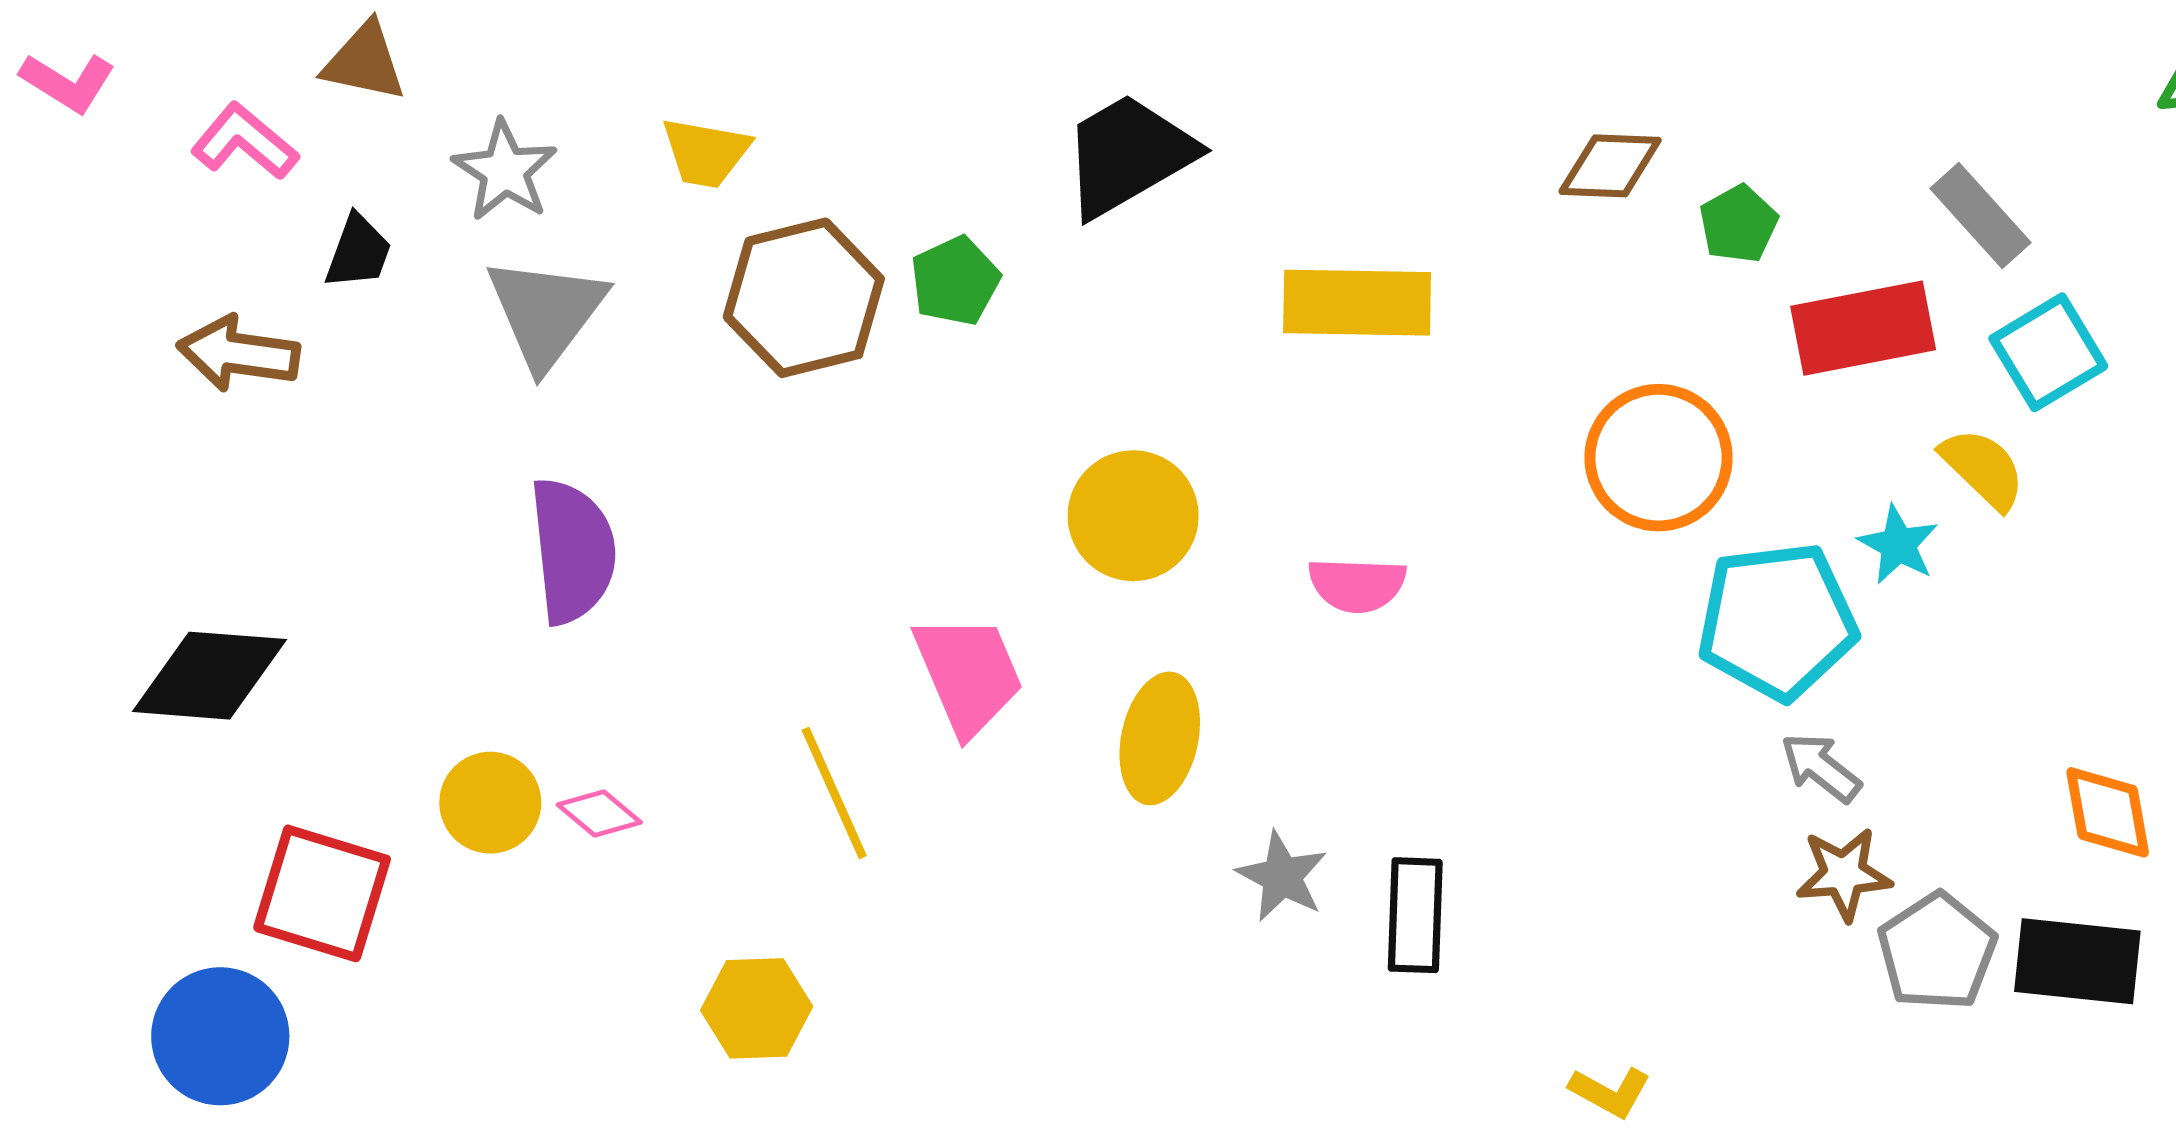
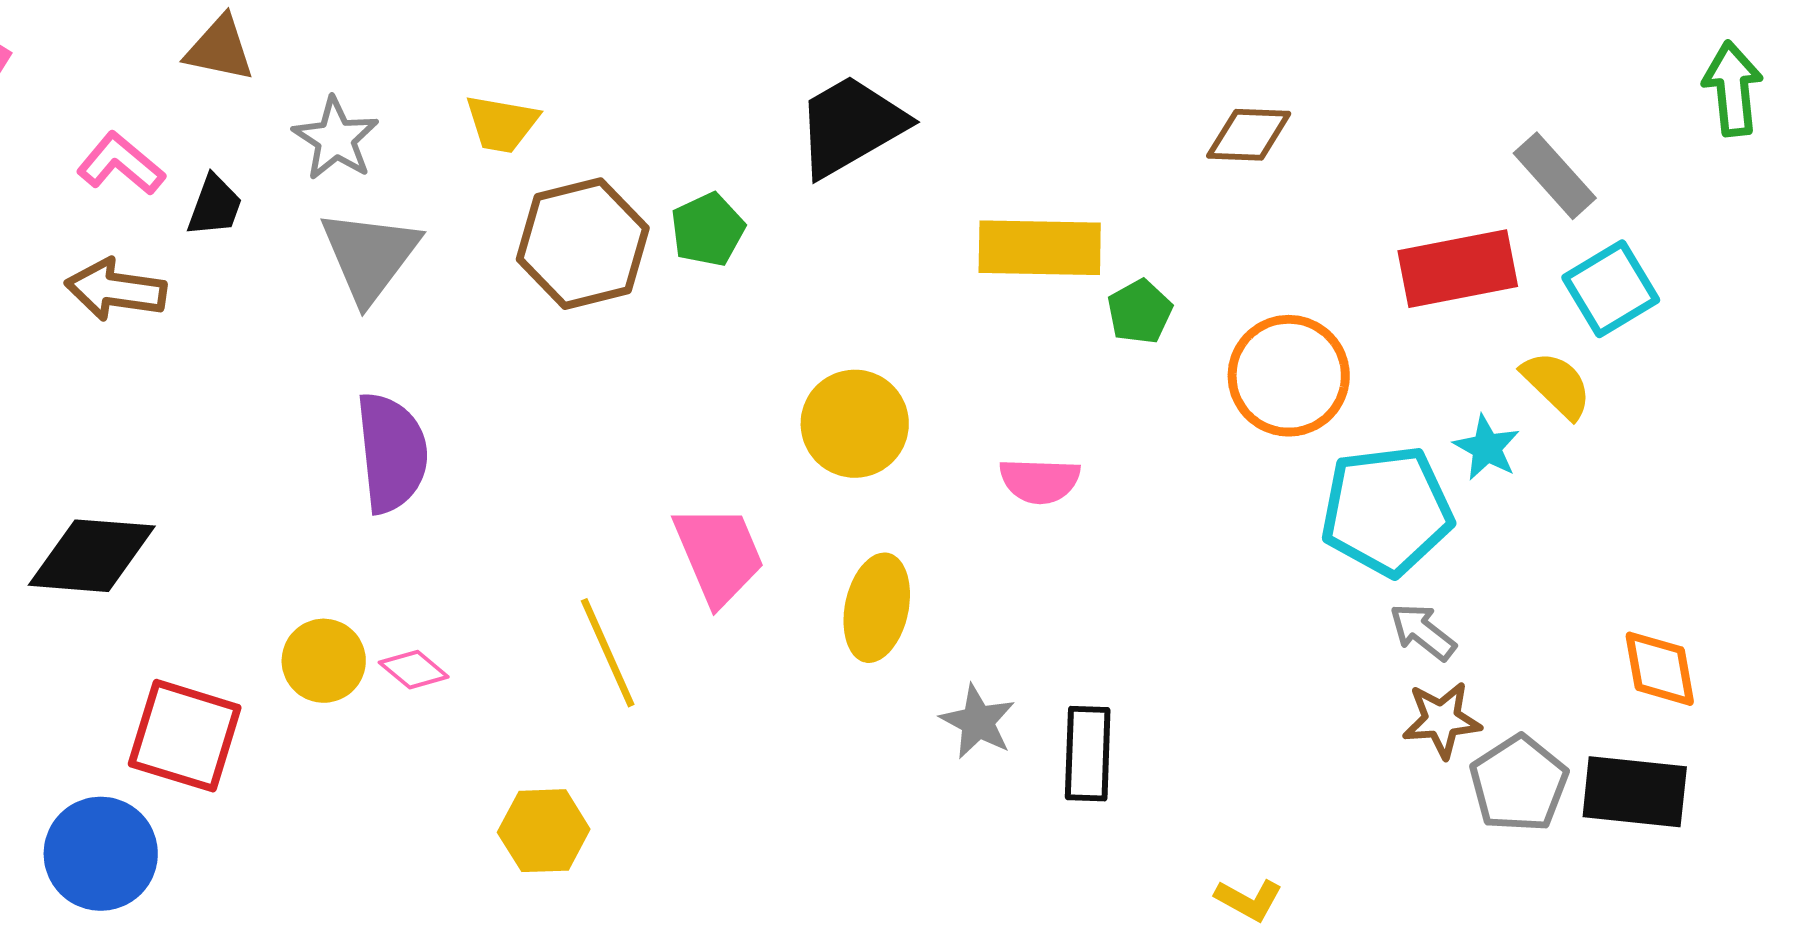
pink L-shape: (245, 142) -> (121, 164), moved
green pentagon: (1738, 224) -> (1140, 312), moved

